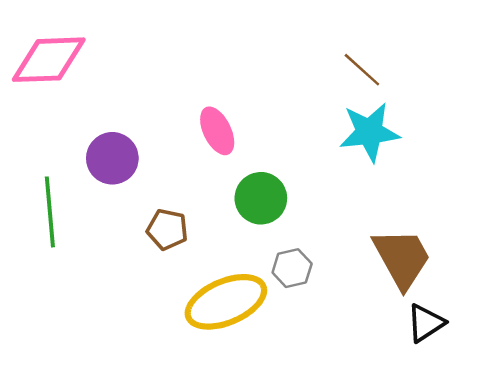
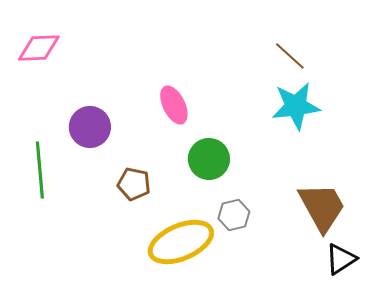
pink diamond: (49, 60) -> (39, 48), size x0.7

